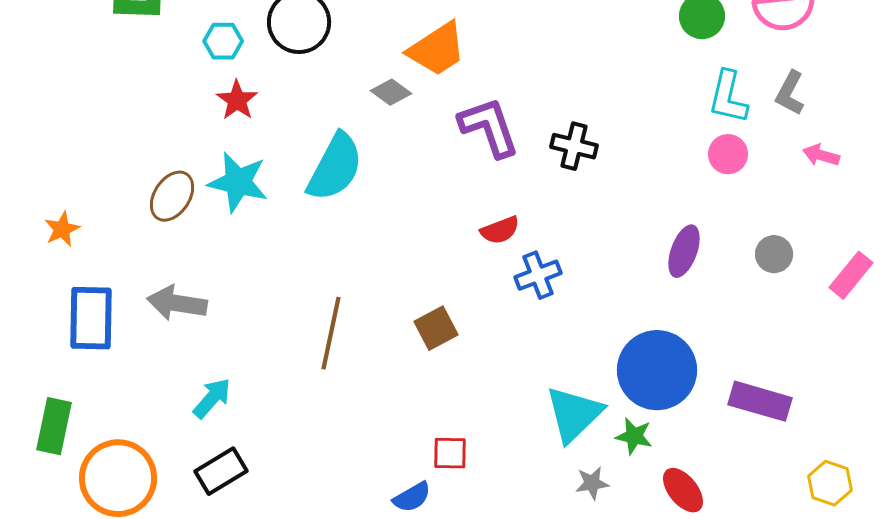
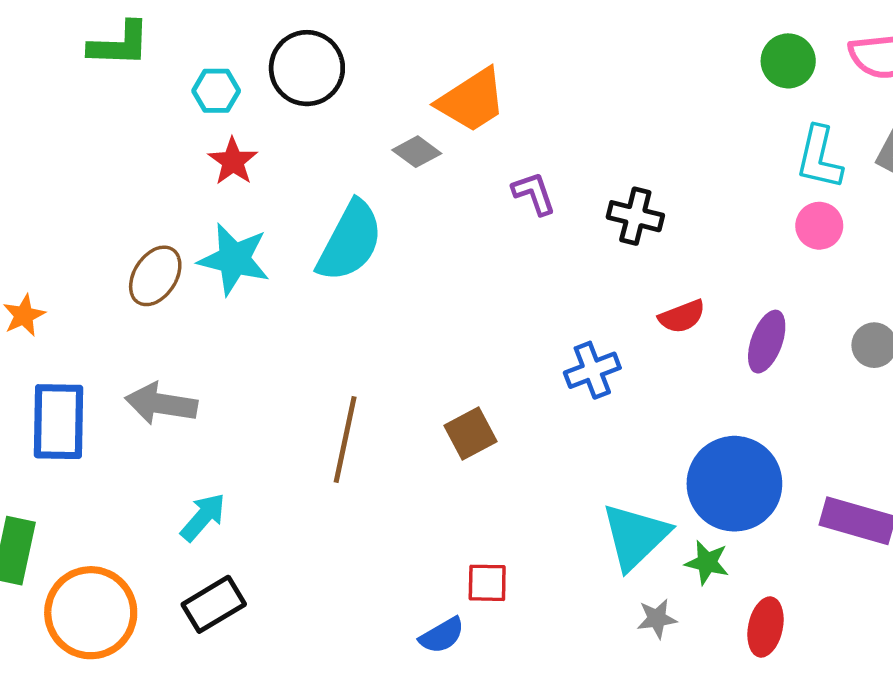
purple L-shape: (489, 127) -> (534, 193), size x0.6
red semicircle: (500, 230) -> (682, 316), moved
red ellipse: (683, 490) -> (766, 627), turned 51

